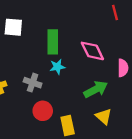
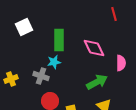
white square: (13, 27) -> (24, 27), turned -30
cyan star: (57, 67) -> (54, 62), moved

